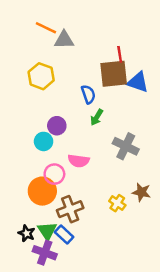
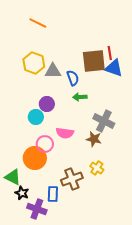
gray triangle: (64, 40) -> (53, 71), moved
red line: (120, 54) -> (110, 53), moved
green arrow: (97, 117) -> (80, 97), turned 56
brown star: (141, 192) -> (94, 139), moved
brown cross: (70, 209) -> (72, 179), moved
green triangle: (47, 231) -> (13, 177), moved, turned -30
blue rectangle: (64, 235) -> (53, 194), turned 49

